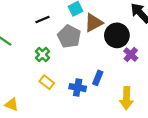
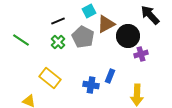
green cross: (42, 55) -> (58, 42), moved
purple cross: (131, 55) -> (141, 54), turned 32
yellow rectangle: (47, 82) -> (50, 78), moved, size x1.5

